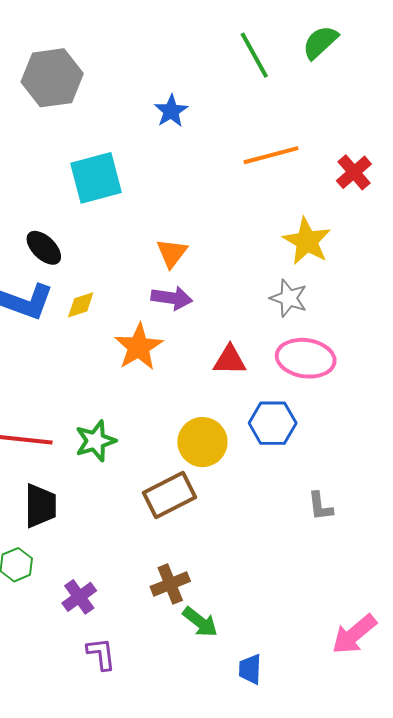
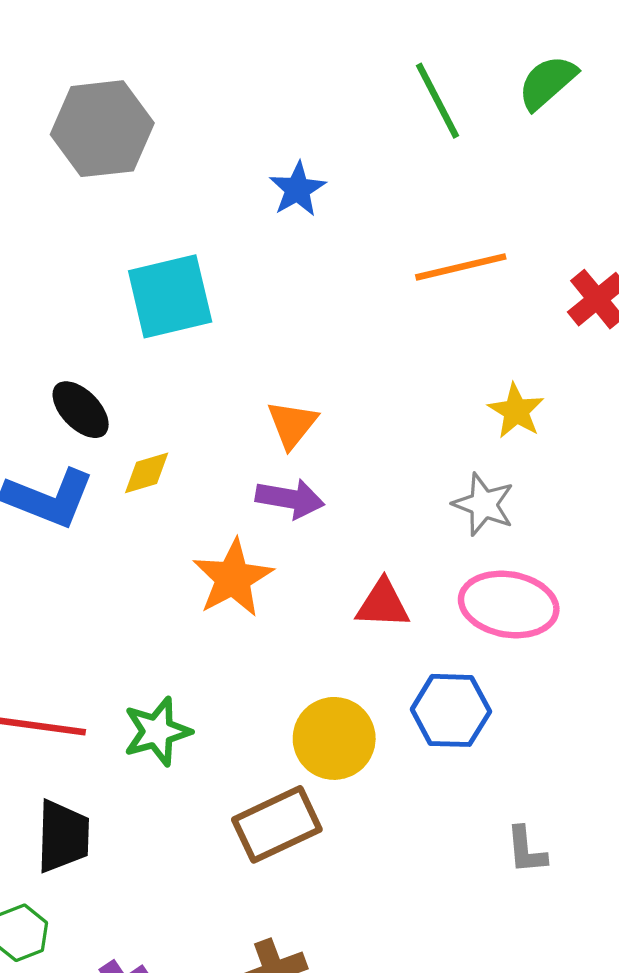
yellow star: (307, 241) -> (516, 411), size x0.7
yellow diamond: (81, 305) -> (147, 473), moved

